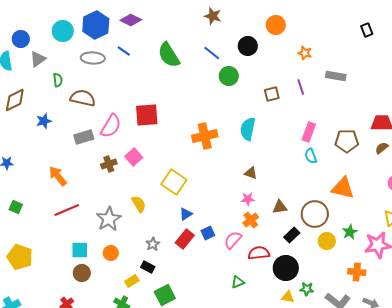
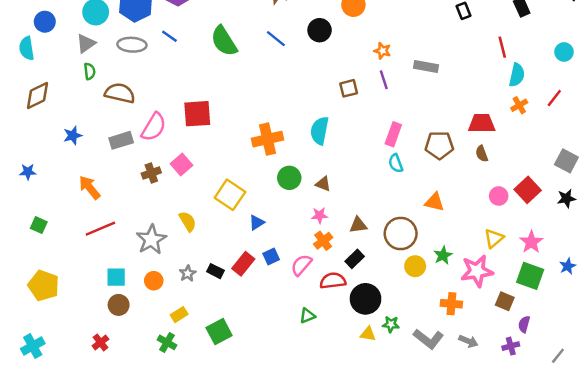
orange star: (305, 53) -> (382, 51), moved
gray triangle: (38, 59) -> (86, 43), moved
green circle: (229, 76) -> (289, 178), moved
blue star: (44, 121) -> (73, 135), moved
brown semicircle: (382, 148) -> (482, 154), turned -72
orange triangle: (343, 188) -> (435, 202), size x0.7
blue triangle: (186, 214) -> (257, 223), moved
black rectangle: (292, 235) -> (355, 259), moved
gray star: (153, 244) -> (188, 273), moved
black rectangle: (148, 267) -> (215, 271), moved

